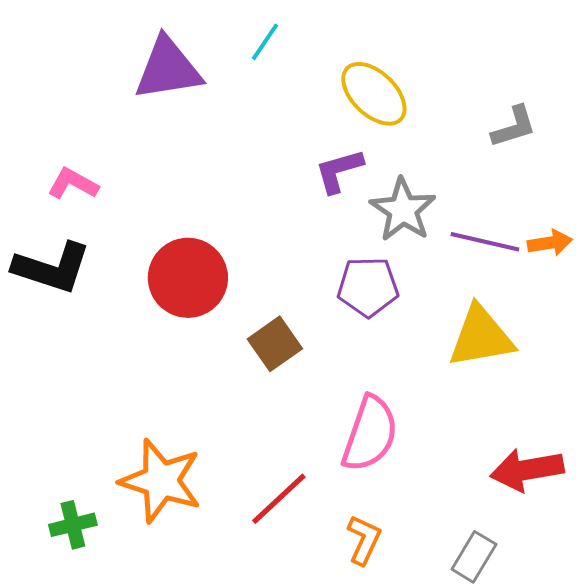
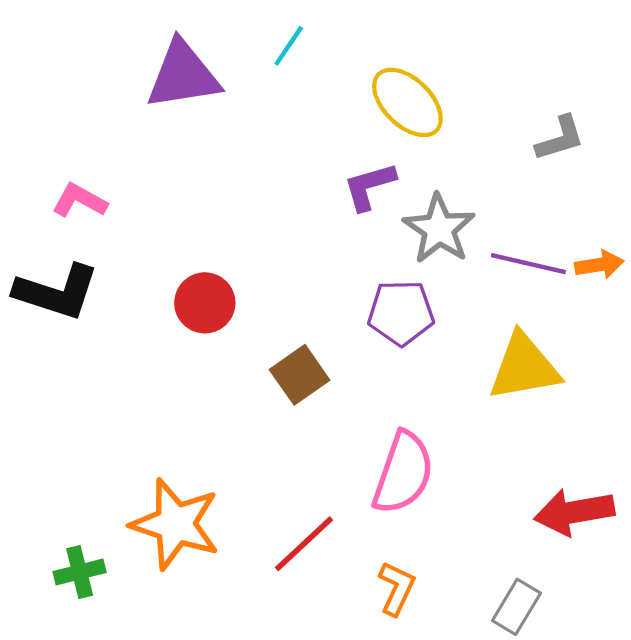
red circle: (188, 278) -> (205, 303), size x0.7

